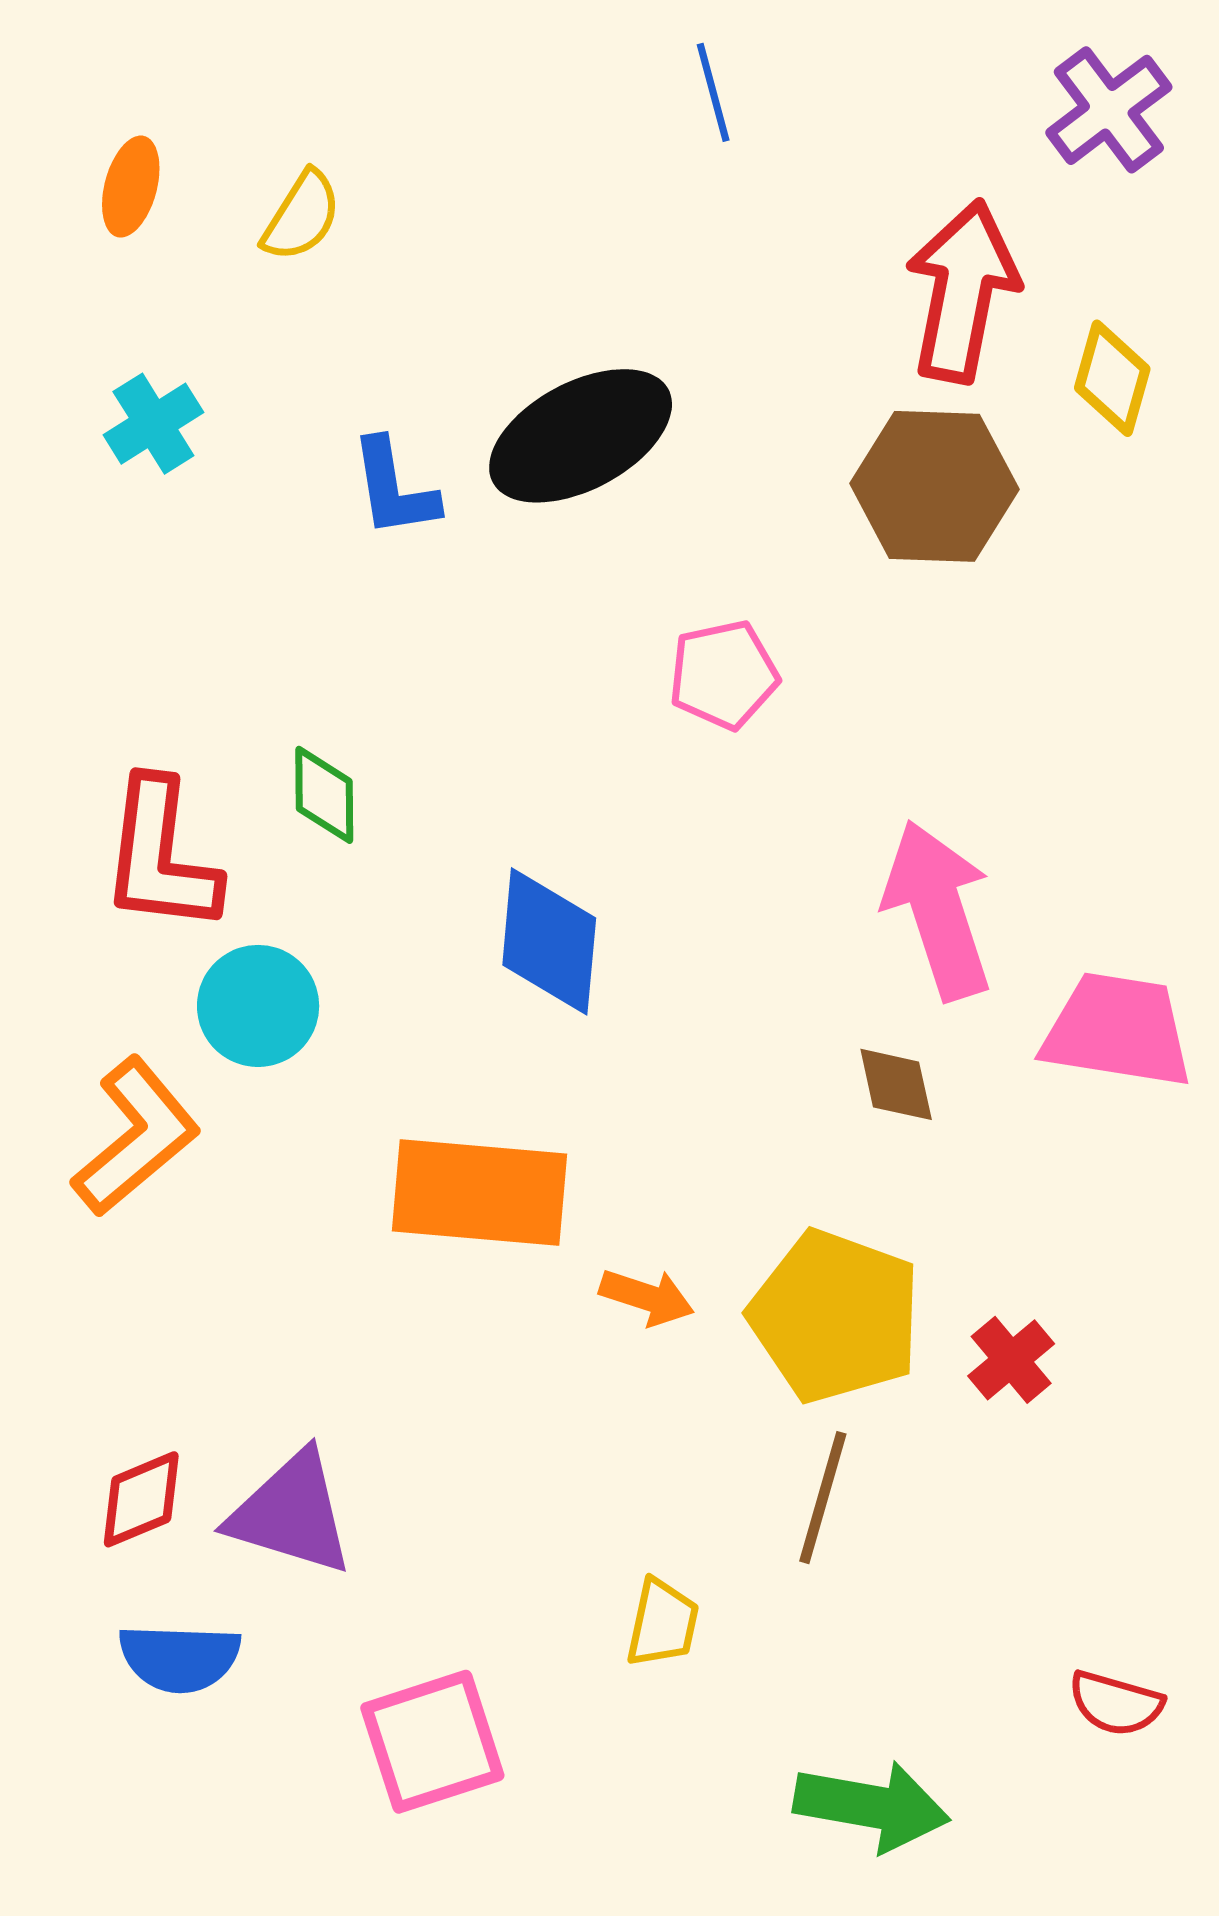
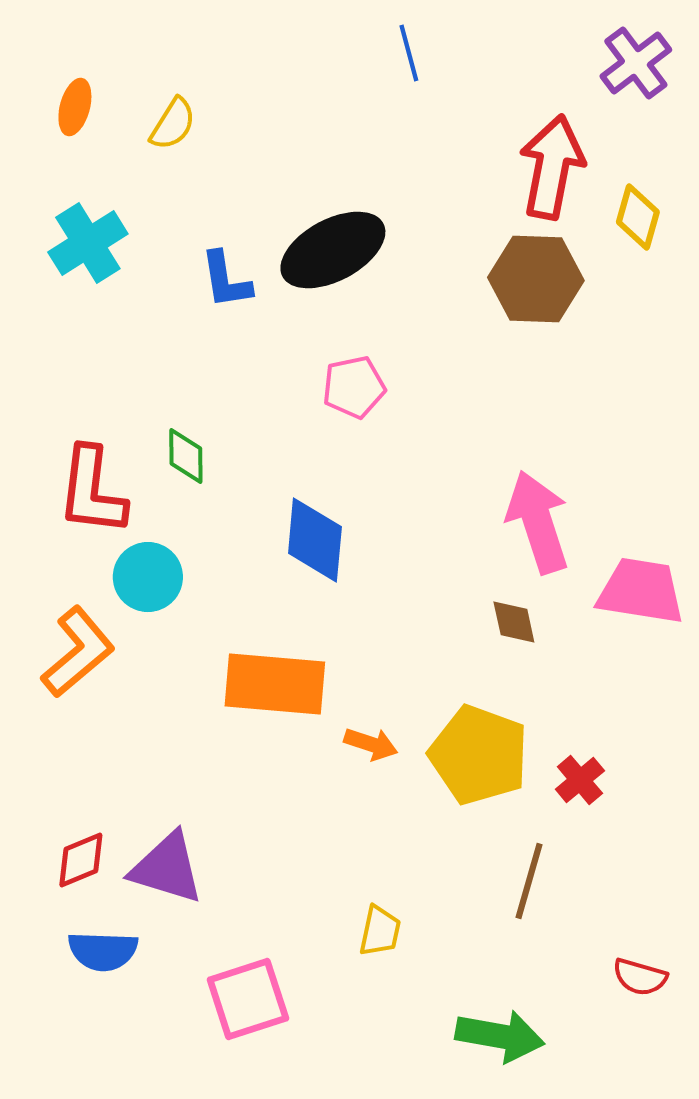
cyan cross: (153, 424) -> (88, 243), size x1.4
pink pentagon: (724, 675) -> (354, 387), moved
brown line: (823, 1498) -> (529, 881), moved

